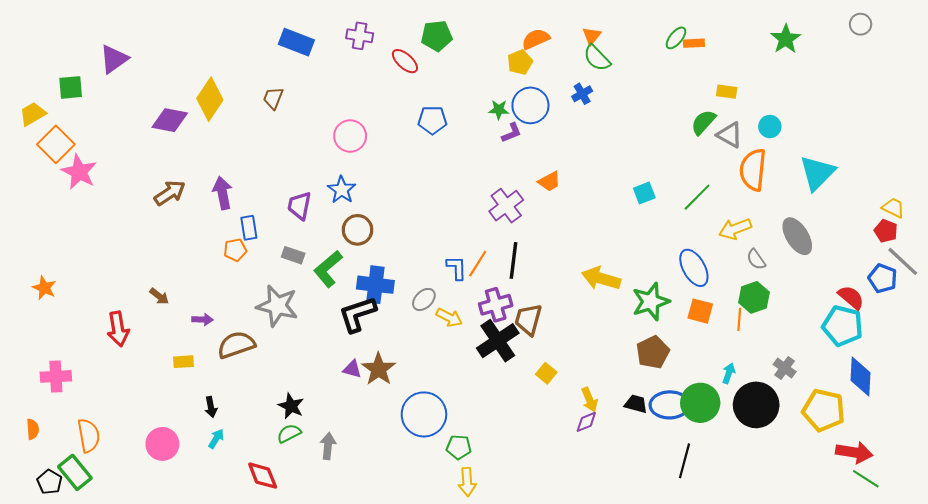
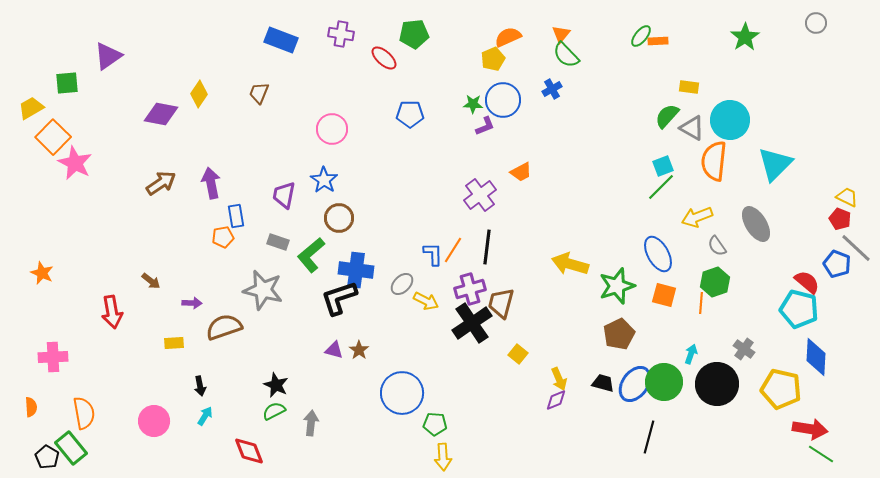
yellow diamond: (210, 99) -> (199, 94), size x0.7
cyan circle: (770, 127) -> (730, 120), size x1.8
cyan square: (644, 193) -> (663, 166), moved
brown star: (379, 369) -> (359, 350), size x0.6
blue ellipse: (670, 405) -> (635, 384), turned -54

